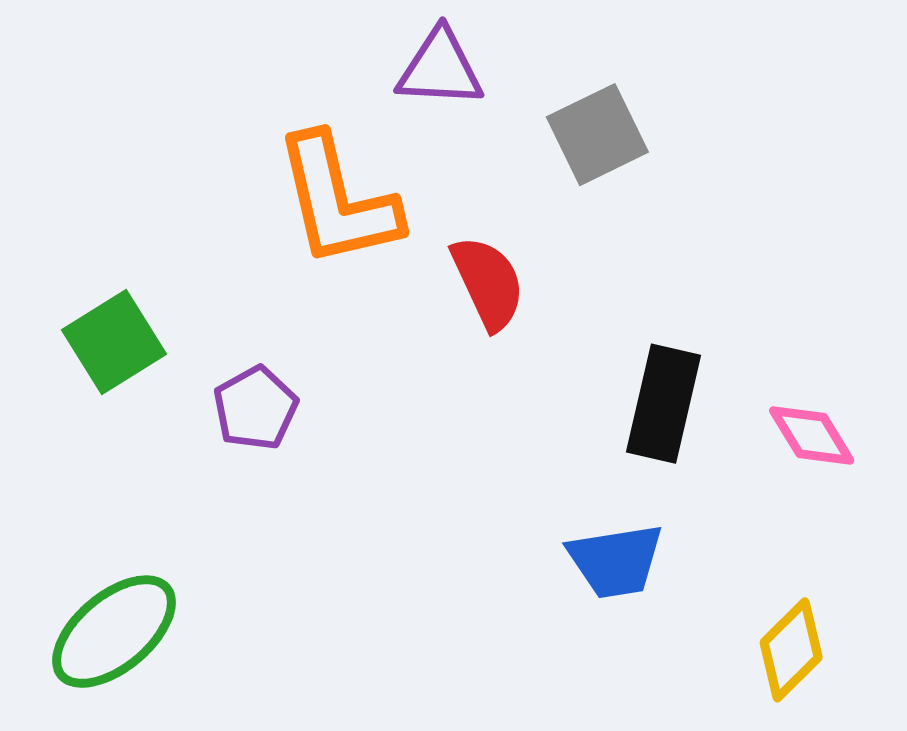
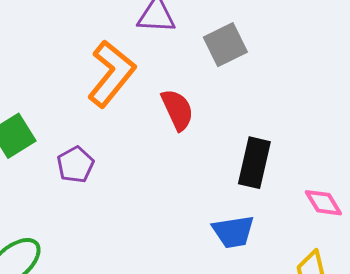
orange L-shape: (337, 201) -> (111, 74), turned -128
pink diamond: (812, 435) -> (323, 203), moved

